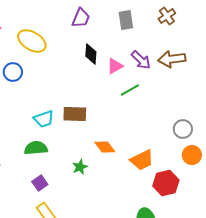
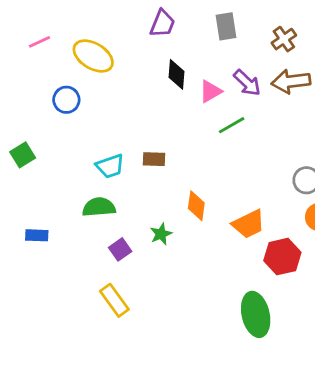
brown cross: (167, 16) -> (284, 39), moved
brown rectangle: (75, 114) -> (154, 159), size x0.7
orange diamond: (105, 147) -> (196, 206), turned 45
purple square: (40, 183) -> (120, 249), moved

